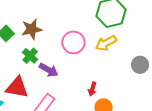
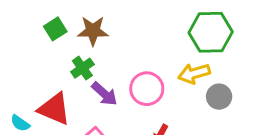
pink circle: (73, 42) -> (147, 89), moved
gray circle: (140, 65) -> (219, 97), moved

